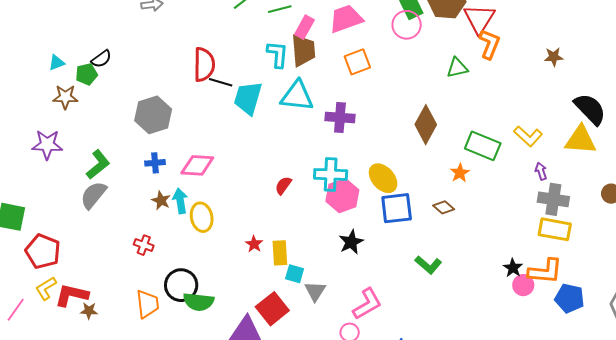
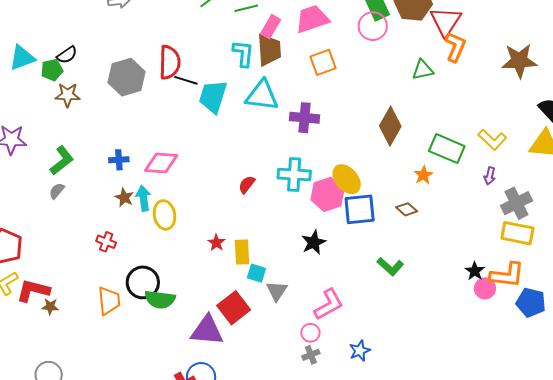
brown star: (554, 57) -> (519, 61), size x1.8
cyan triangle: (56, 63) -> (22, 58), size x1.6
brown star: (65, 97) -> (68, 95), moved
gray hexagon: (153, 115) -> (127, 77), moved
purple arrow: (541, 171) -> (490, 176), moved, turned -150
gray semicircle: (93, 195) -> (57, 191), size x0.6
pink hexagon: (342, 196) -> (328, 194), moved
gray cross: (553, 199) -> (516, 203), turned -36

